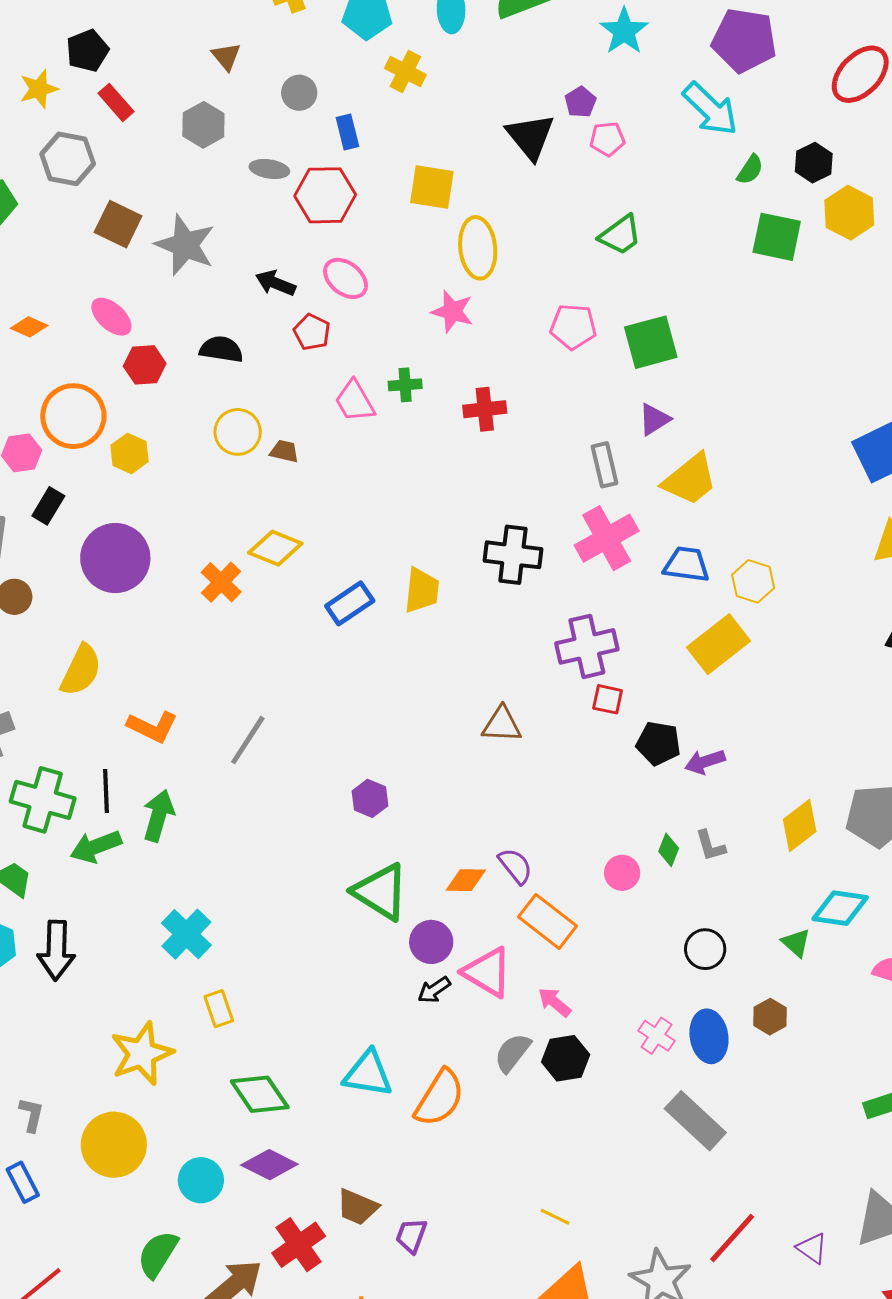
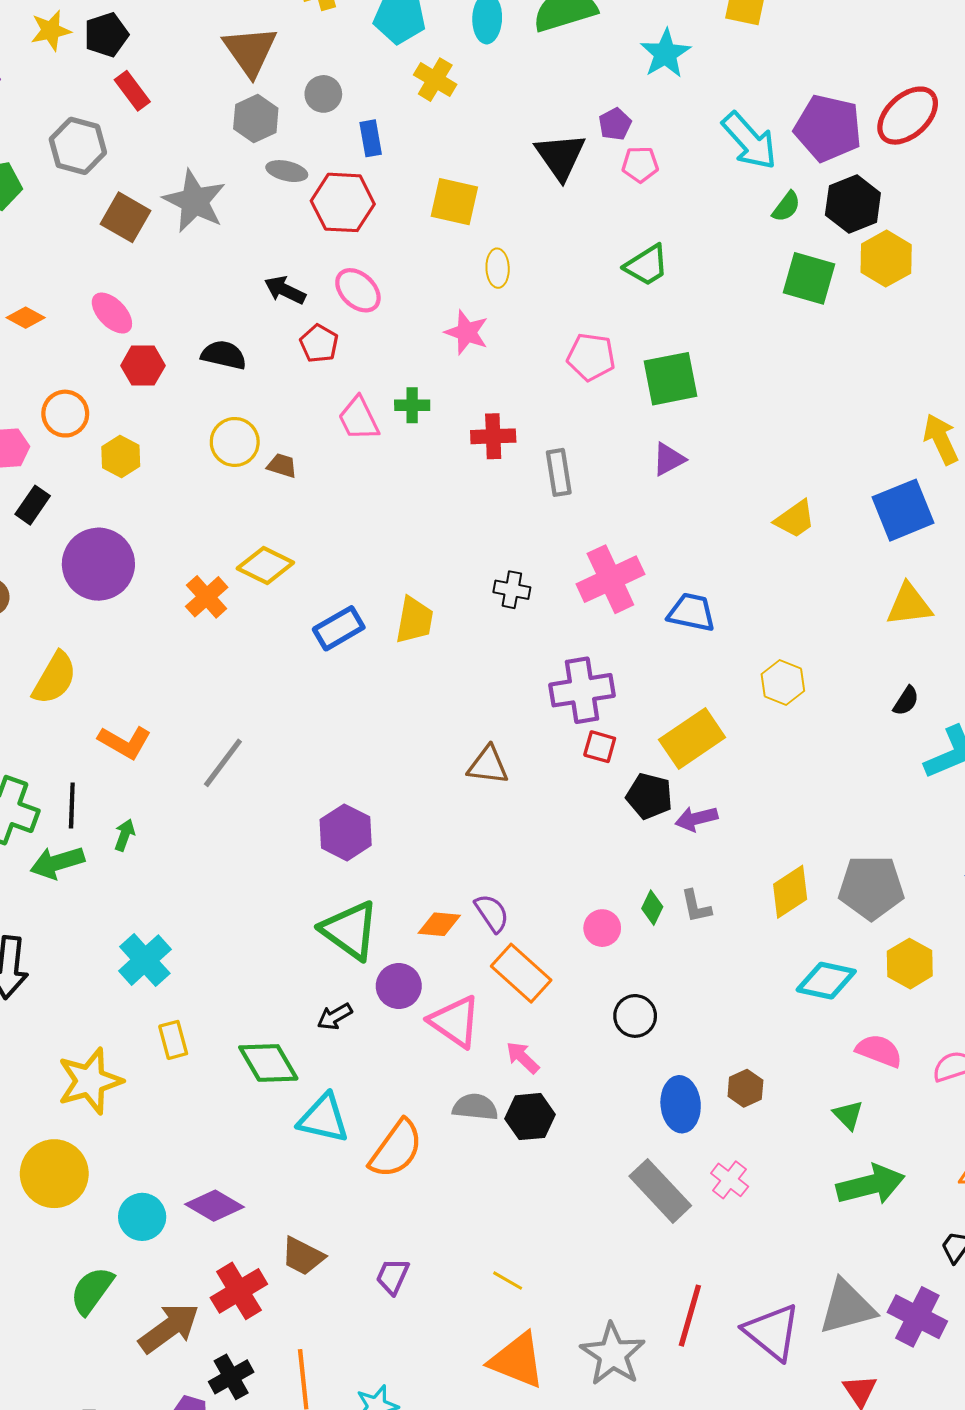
purple pentagon: (744, 40) -> (828, 128), moved
brown triangle: (226, 56) -> (250, 51), size x1.8
yellow star: (39, 89) -> (51, 30), moved
gray hexagon: (203, 125) -> (256, 118), moved
black hexagon: (814, 163) -> (853, 204), size x1.4
gray star: (185, 245) -> (195, 201), moved
yellow ellipse: (478, 248) -> (498, 268), size x0.6
orange circle: (73, 416) -> (65, 414), size x0.7
gray rectangle: (605, 465) -> (559, 472), moved
yellow trapezoid: (690, 479) -> (795, 519), moved, size x0.7
black cross: (513, 555) -> (512, 590), size x0.6
yellow hexagon: (753, 581) -> (783, 682), moved
yellow rectangle: (719, 644) -> (692, 739), moved
purple hexagon: (370, 798) -> (346, 832), size x1.4
green arrow: (158, 816) -> (125, 835), size x0.6
green triangle: (796, 943) -> (848, 1115), moved
black circle: (705, 949) -> (635, 1016), moved
black arrow: (434, 990) -> (335, 1017), moved
pink cross: (657, 1036) -> (730, 1180), moved
gray semicircle: (512, 1053) -> (475, 1107), turned 54
green diamond: (260, 1094) -> (268, 1063), moved
purple trapezoid: (411, 1236) -> (393, 1276), moved
red line: (732, 1238) -> (690, 1316), turned -30
purple triangle: (812, 1248) -> (772, 1332), size x1.8

